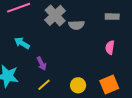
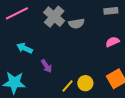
pink semicircle: (110, 48) -> (112, 42), turned 64
yellow line: (44, 85) -> (67, 86), moved

